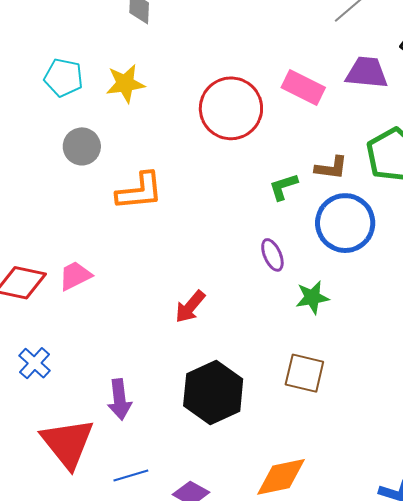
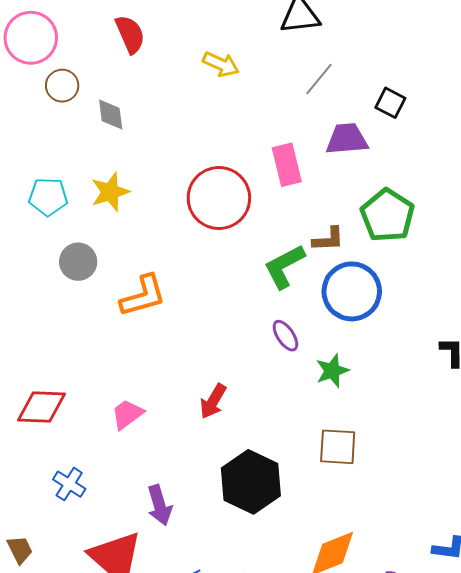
pink rectangle: (303, 87) -> (287, 165), turned 60
green L-shape: (283, 187) -> (284, 266), size x1.5
pink trapezoid: (75, 276) -> (127, 414), moved

